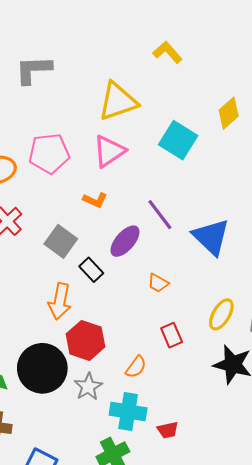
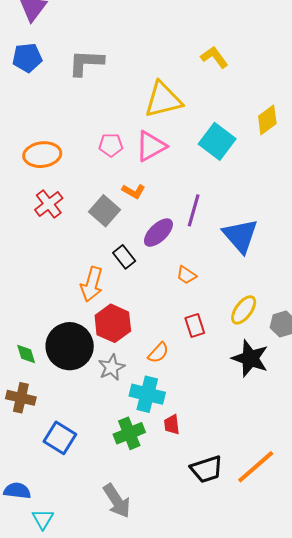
pink pentagon: (49, 153) -> (111, 145), moved, size x0.6
purple line: (160, 215) -> (194, 210), turned 48
gray square: (61, 241) -> (104, 211), moved
red trapezoid: (168, 430) -> (172, 424), moved, turned 90

